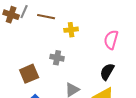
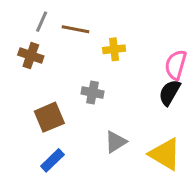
brown cross: (11, 15) -> (31, 56), moved
black semicircle: (107, 72) -> (170, 93), moved

